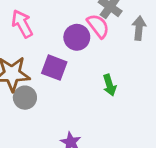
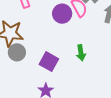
purple square: (54, 68) -> (49, 62), moved

